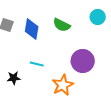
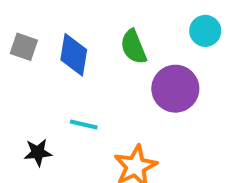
green semicircle: (62, 25) -> (133, 47), turned 42
purple circle: (83, 61) -> (175, 89), moved

